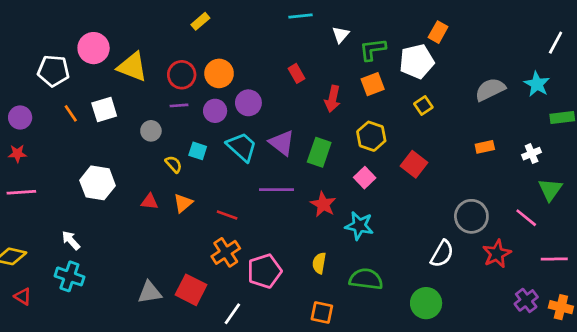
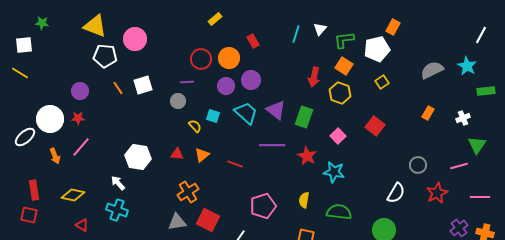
cyan line: (301, 16) -> (296, 34), moved, turned -66
yellow triangle: (132, 67) -> (95, 26), moved
red rectangle: (296, 73) -> (253, 41), moved
orange square: (373, 84) -> (344, 66), turned -36
purple line: (179, 105) -> (187, 82), moved
yellow hexagon: (371, 136) -> (340, 93), moved
orange rectangle: (485, 147) -> (428, 113), turned -48
white hexagon: (98, 183) -> (138, 157), moved
pink line: (21, 192) -> (81, 147), turned -45
gray circle: (471, 216) -> (418, 165), size x0.7
pink line: (526, 218) -> (459, 166), turned -54
orange cross: (226, 252) -> (188, 192), moved

